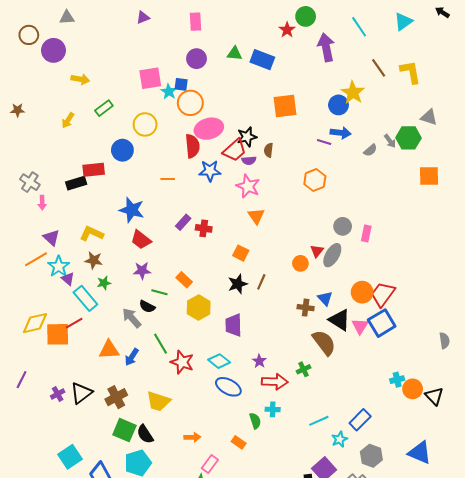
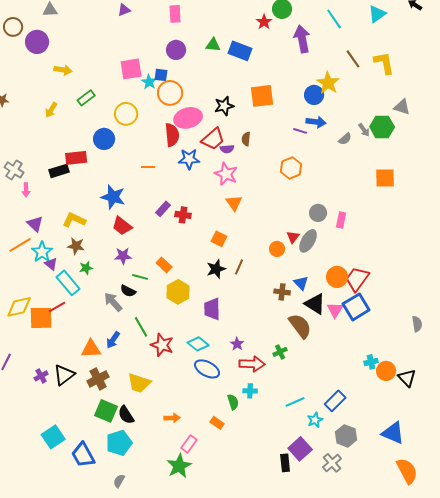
black star: (247, 137) -> (224, 106), moved
orange square: (429, 176) -> (385, 178), moved
orange triangle: (109, 350) -> (91, 349), moved

